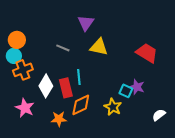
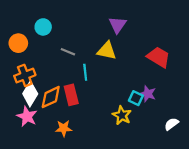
purple triangle: (86, 23) -> (118, 25), moved
cyan circle: (14, 56) -> (43, 27), moved
cyan line: (79, 77) -> (85, 72), moved
white diamond: (46, 86) -> (30, 94), moved
orange diamond: (81, 105) -> (51, 97), moved

